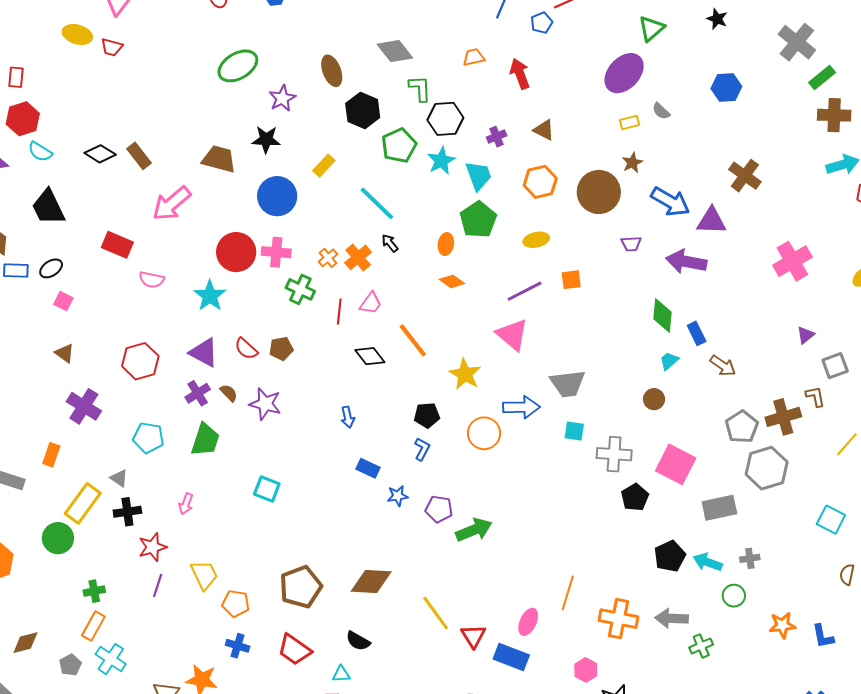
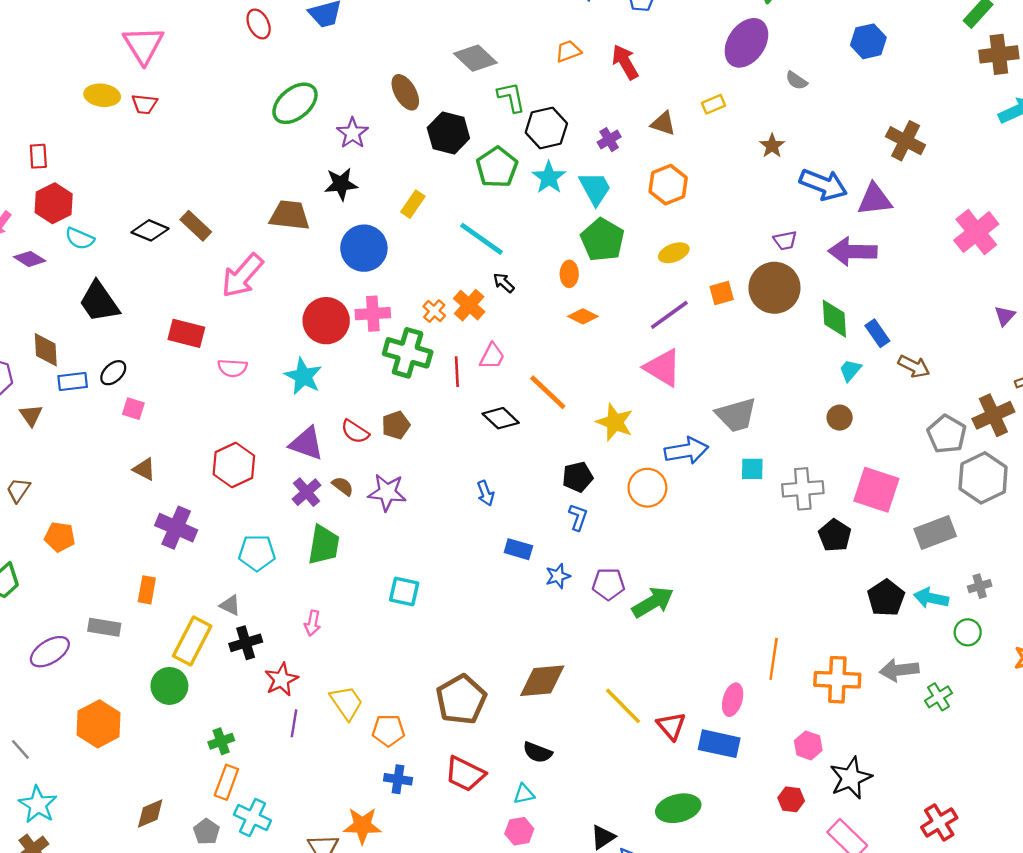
yellow rectangle: (629, 122) -> (713, 104), moved
brown circle: (599, 192) -> (774, 288), moved
green cross: (300, 289) -> (408, 353), size x1.4

